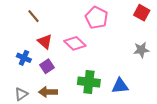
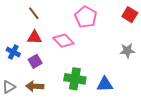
brown line: (33, 16) -> (34, 13), moved
red triangle: (45, 41) -> (34, 37), turned -42

